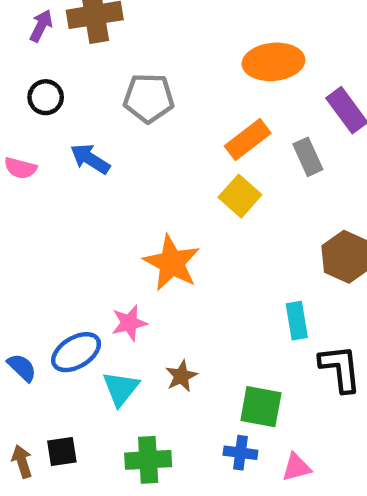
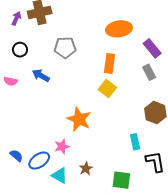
orange rectangle: (248, 140) -> (109, 64), turned -42
gray rectangle: (308, 157) -> (149, 72), moved
blue semicircle: (22, 368) -> (16, 156), moved
cyan triangle: (121, 388) -> (60, 175), turned -36

